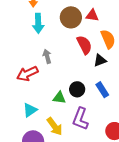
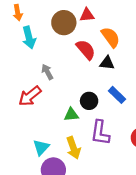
black triangle: (100, 60) -> (107, 63), turned 40
cyan triangle: (30, 110) -> (41, 147), moved
yellow arrow: (55, 126) -> (73, 148), turned 30

